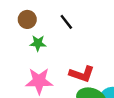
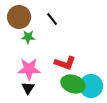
brown circle: (27, 19) -> (19, 17), size x1.5

